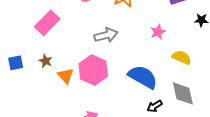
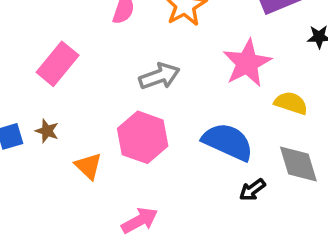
pink star: (158, 32) -> (247, 63), size x1.8
brown star: (46, 61) -> (47, 131), moved
orange triangle: (66, 76) -> (88, 166), moved

